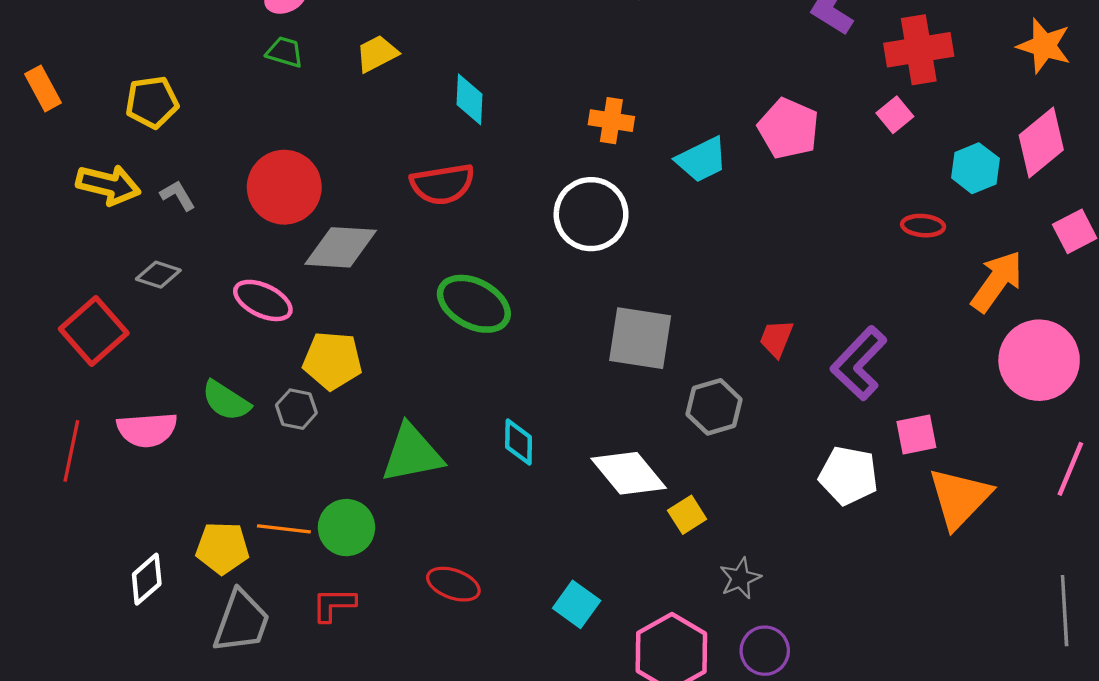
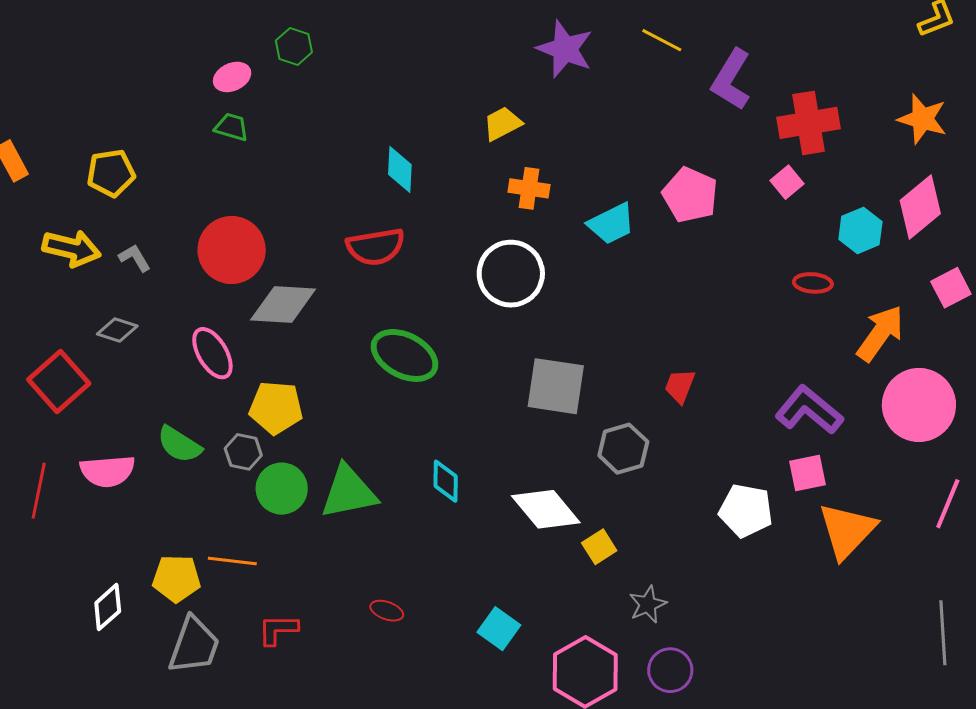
yellow trapezoid: (377, 54) -> (502, 124), moved
pink ellipse: (263, 300) -> (212, 353), turned 34
purple L-shape: (859, 363) -> (809, 410), moved, turned 86
green circle: (346, 528) -> (282, 489), moved
red ellipse: (453, 584) -> (387, 611), size x0.7

